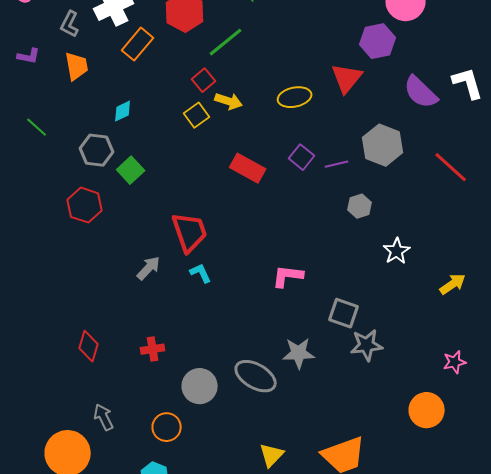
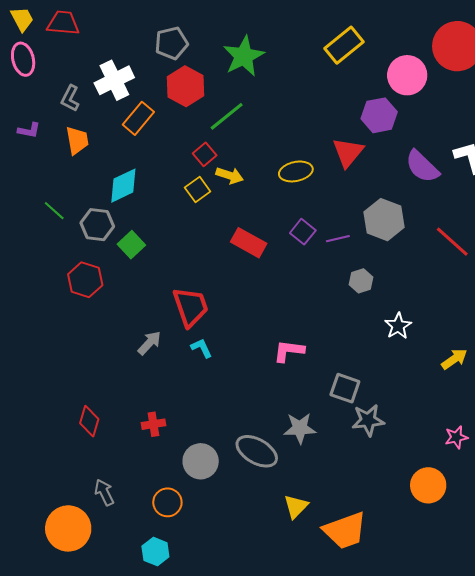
cyan diamond: (123, 111) -> (123, 186), size x1.6
green line: (37, 127) -> (54, 211), moved
yellow triangle: (272, 455) -> (296, 506), moved

